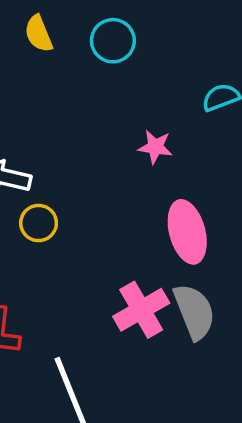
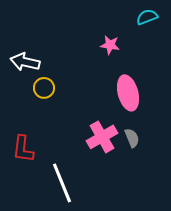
gray semicircle: (194, 312) -> (132, 138), size x0.6

